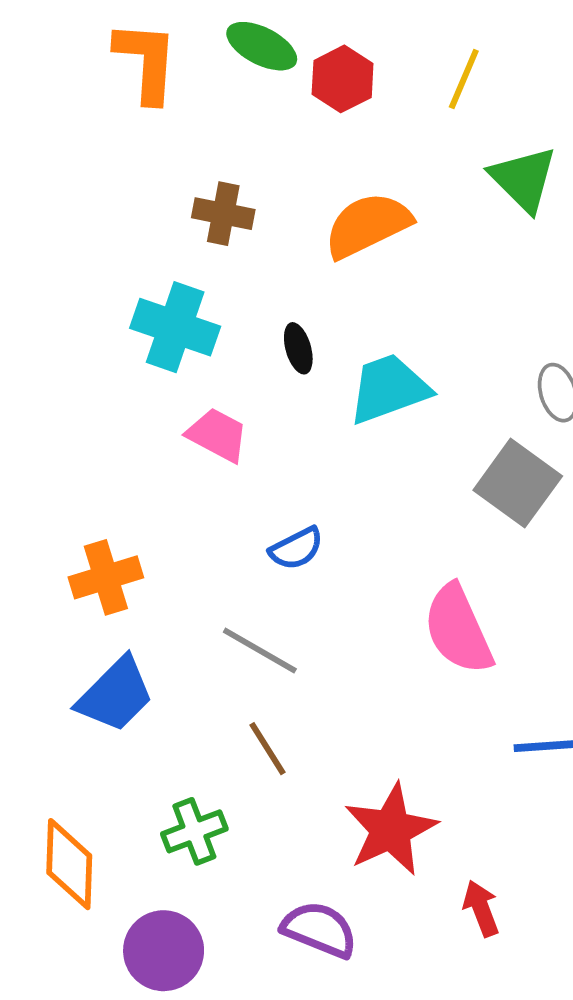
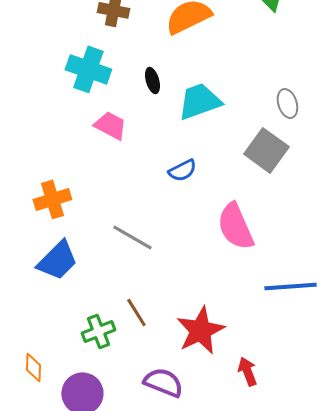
blue semicircle: (296, 548) -> (182, 170), moved
brown line: (268, 749) -> (136, 312), moved
orange diamond: (69, 864) -> (33, 367), moved, size x0.6

